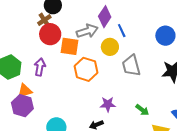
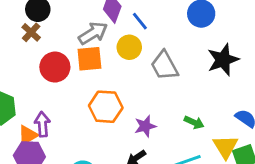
red circle: (50, 34) -> (55, 67), moved
orange square: (69, 46) -> (89, 59), moved
purple arrow: (40, 67) -> (42, 124), moved
orange hexagon: (86, 69) -> (106, 107), moved

